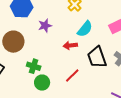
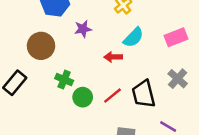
black trapezoid: (97, 57) -> (144, 94), moved
green circle: (42, 83) -> (83, 97), moved

